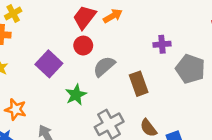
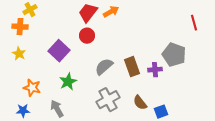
purple cross: (162, 44) -> (155, 70), moved
gray semicircle: (104, 66) -> (104, 67), moved
green star: (76, 95) -> (68, 82), moved

